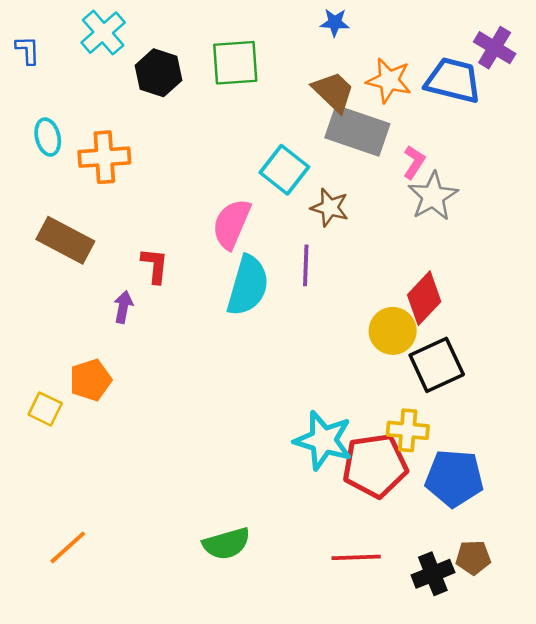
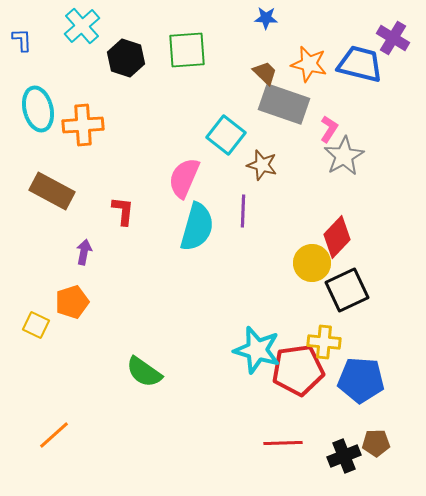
brown trapezoid: (333, 92) -> (265, 73), size x0.7
cyan ellipse: (48, 137) -> (38, 109), size x1.5
purple arrow: (123, 307) -> (84, 252), moved
green semicircle: (226, 544) -> (144, 372), moved, turned 51

